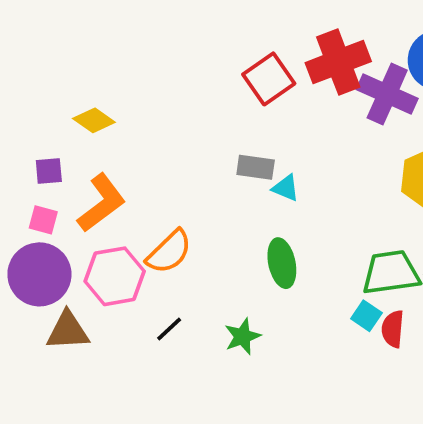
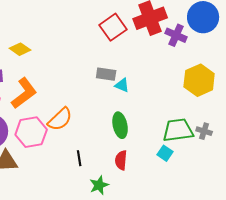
purple cross: (387, 94) -> (176, 35), size x0.7
black line: (169, 329) -> (79, 158), moved, turned -56
red semicircle: (393, 329) -> (121, 160), moved
green star: (242, 336) -> (99, 185), moved

